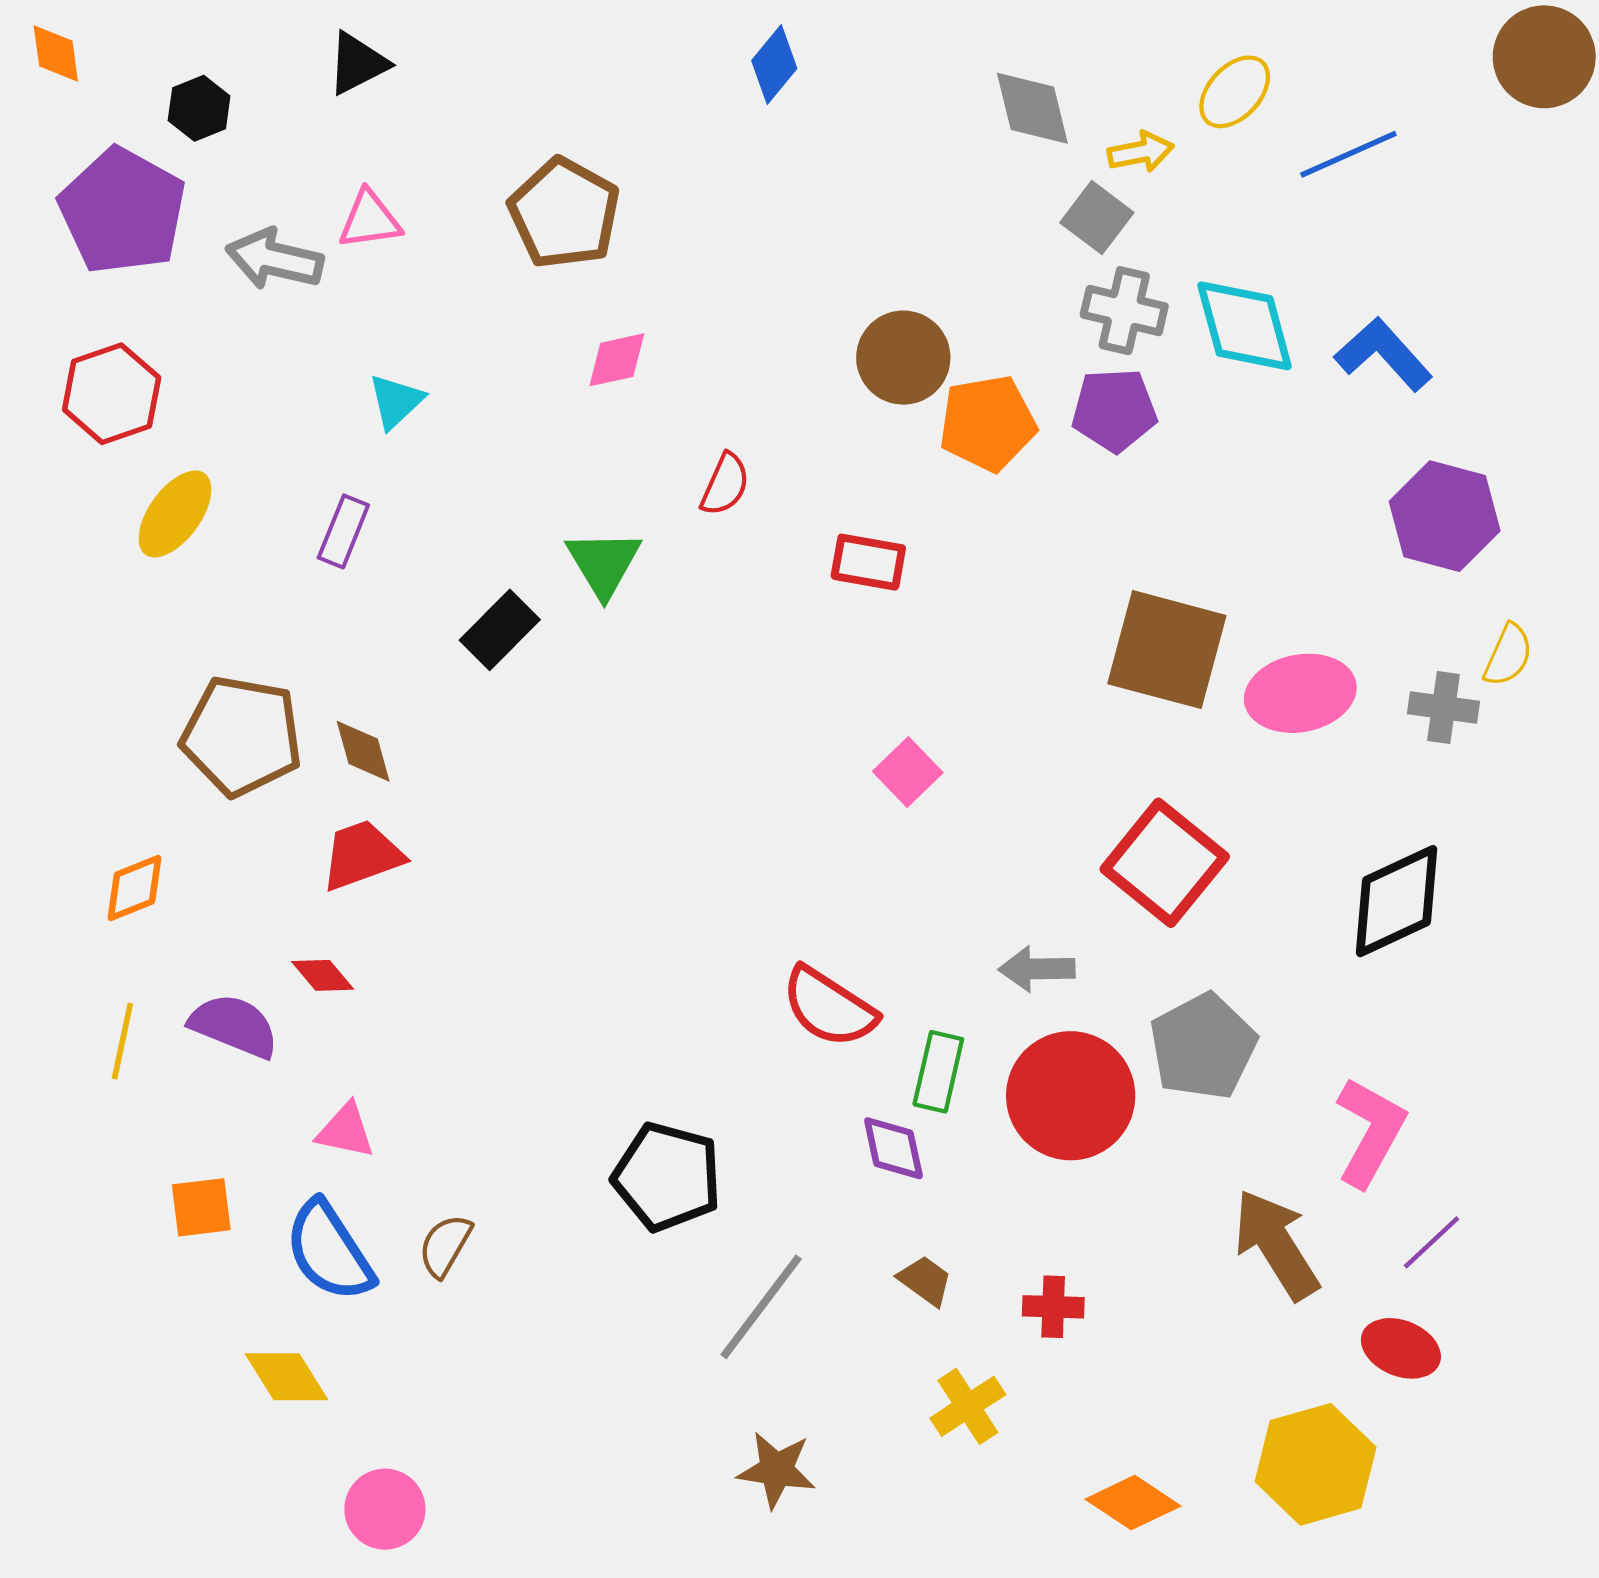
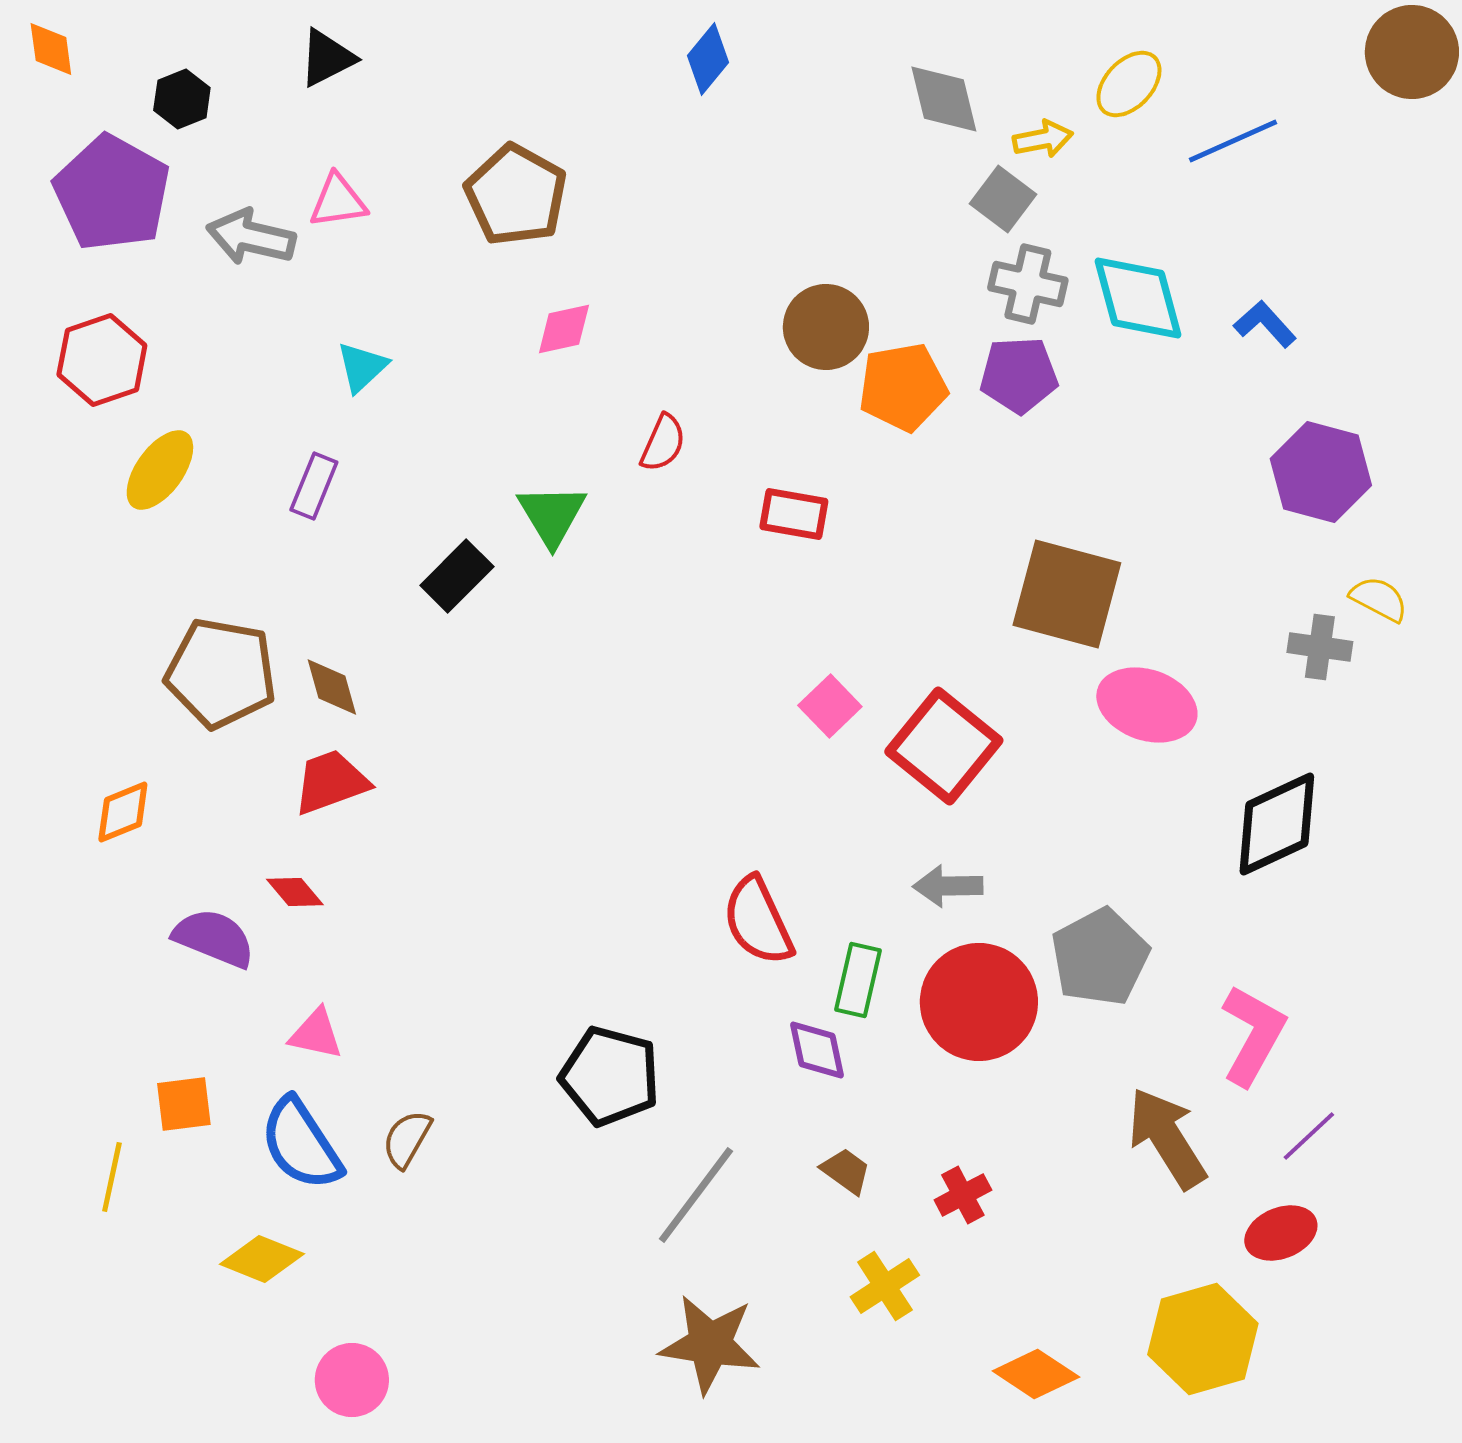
blue L-shape: (1383, 354) -> (1265, 324), size x0.7
yellow semicircle: (1508, 655) -> (1379, 599), turned -86
pink ellipse: (1300, 693) -> (1147, 705), moved, turned 30
red square: (1165, 863) -> (944, 746), moved
red semicircle: (829, 1007) -> (758, 921), turned 32
yellow line: (122, 1041) -> (112, 1177), moved
red cross: (1053, 1307) -> (963, 1195), turned -30
red ellipse: (1401, 1348) -> (1281, 1233), turned -44
yellow diamond: (287, 1377) -> (262, 1259), turned -36
brown star: (776, 1470) -> (710, 1344), size x1.4

